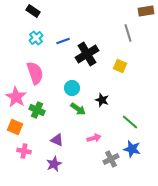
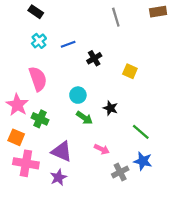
gray line: (128, 33) -> (116, 17), moved
black cross: (87, 54) -> (94, 58), size x0.6
pink arrow: (94, 138) -> (102, 149), turned 40
purple triangle: (57, 140) -> (62, 151), size x1.5
pink cross: (24, 151) -> (26, 163), size x1.6

